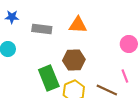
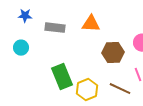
brown hexagon: (74, 60) -> (113, 53), moved

